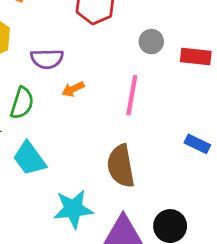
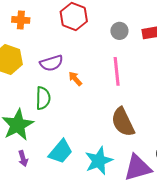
orange arrow: (73, 89) -> (75, 79), turned 91
cyan trapezoid: (29, 158) -> (61, 152), moved, turned -88

